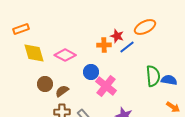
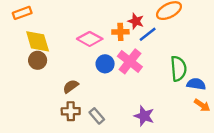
pink diamond: (65, 55) -> (90, 39), moved
blue semicircle: (169, 80) -> (196, 84), moved
brown circle: (45, 84) -> (38, 60), moved
pink cross: (106, 86) -> (130, 61), moved

